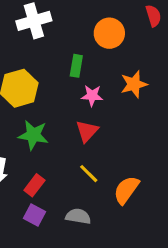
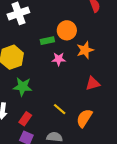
orange circle: (109, 33) -> (67, 30), moved
green rectangle: (76, 66) -> (47, 41), turned 72
red triangle: (87, 131) -> (93, 83), moved, turned 35

